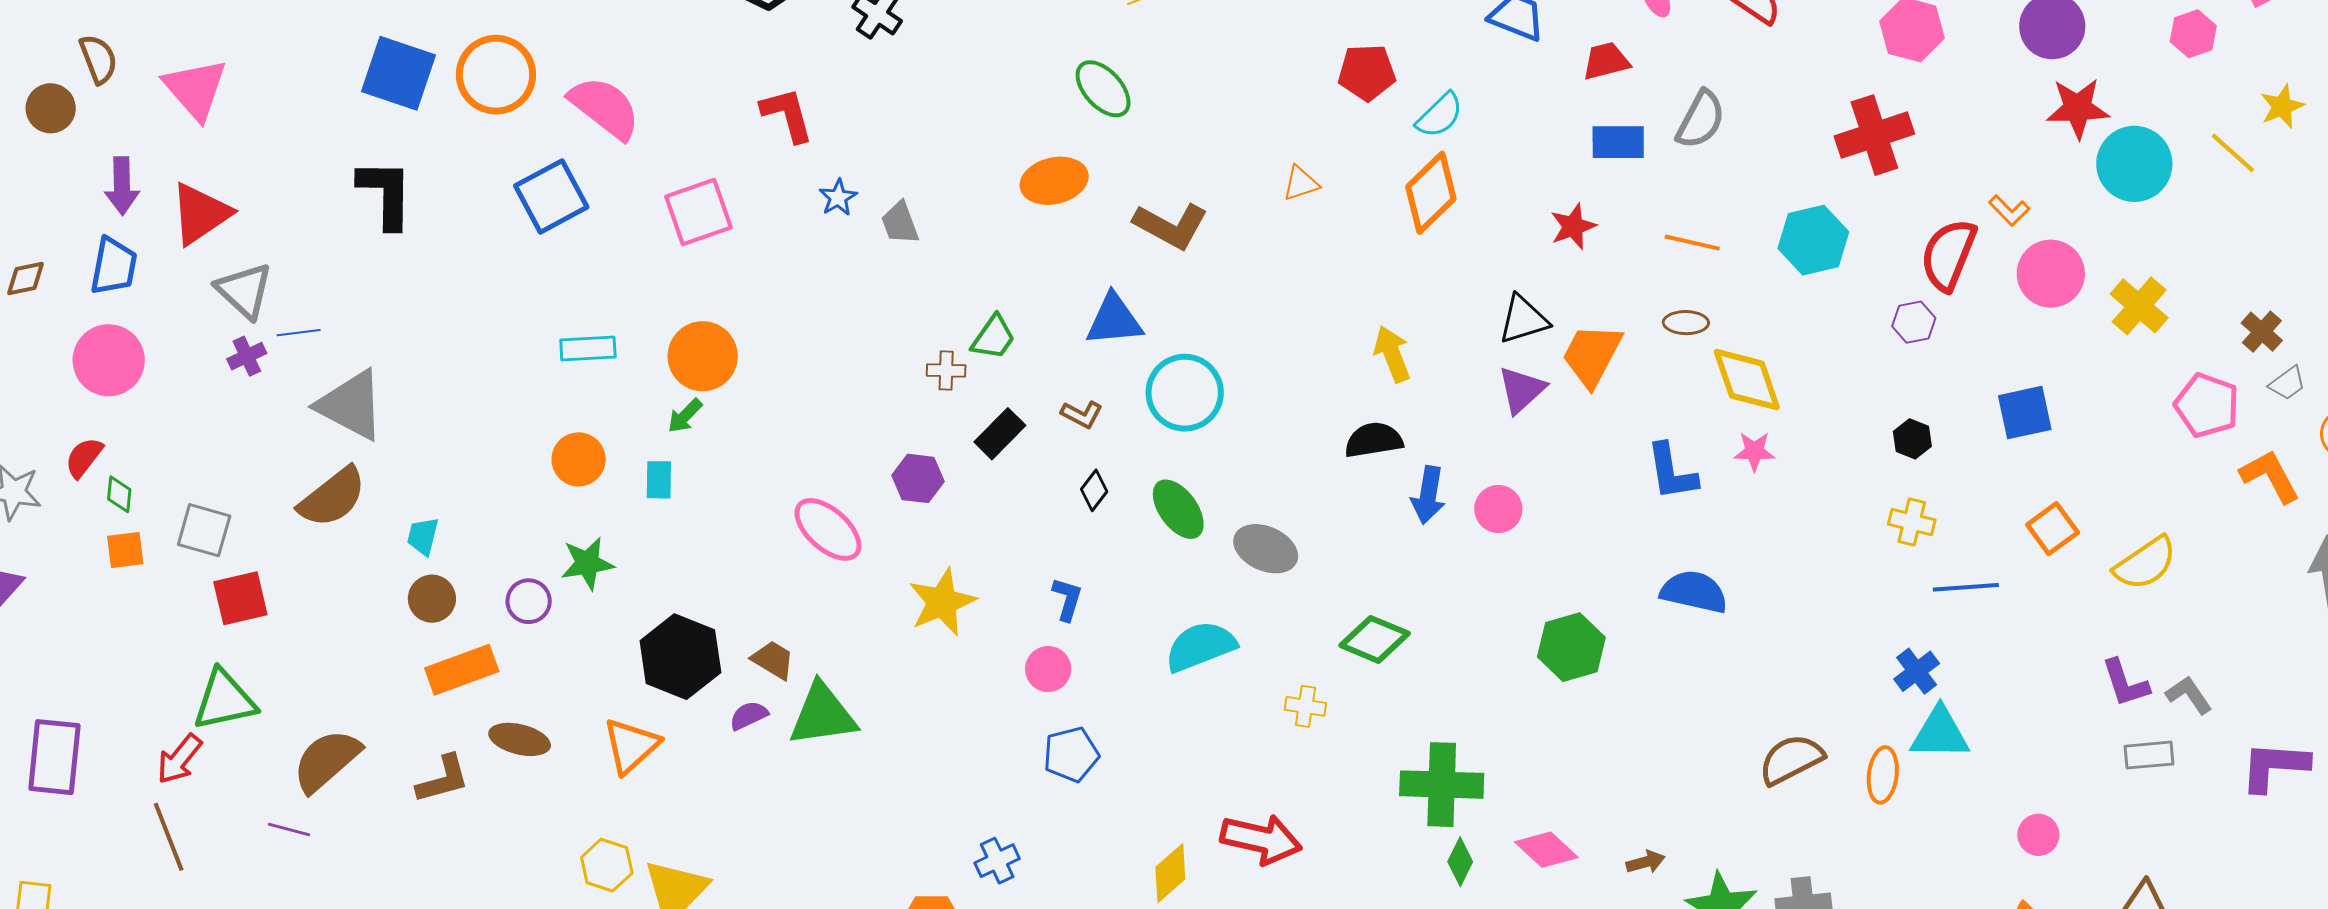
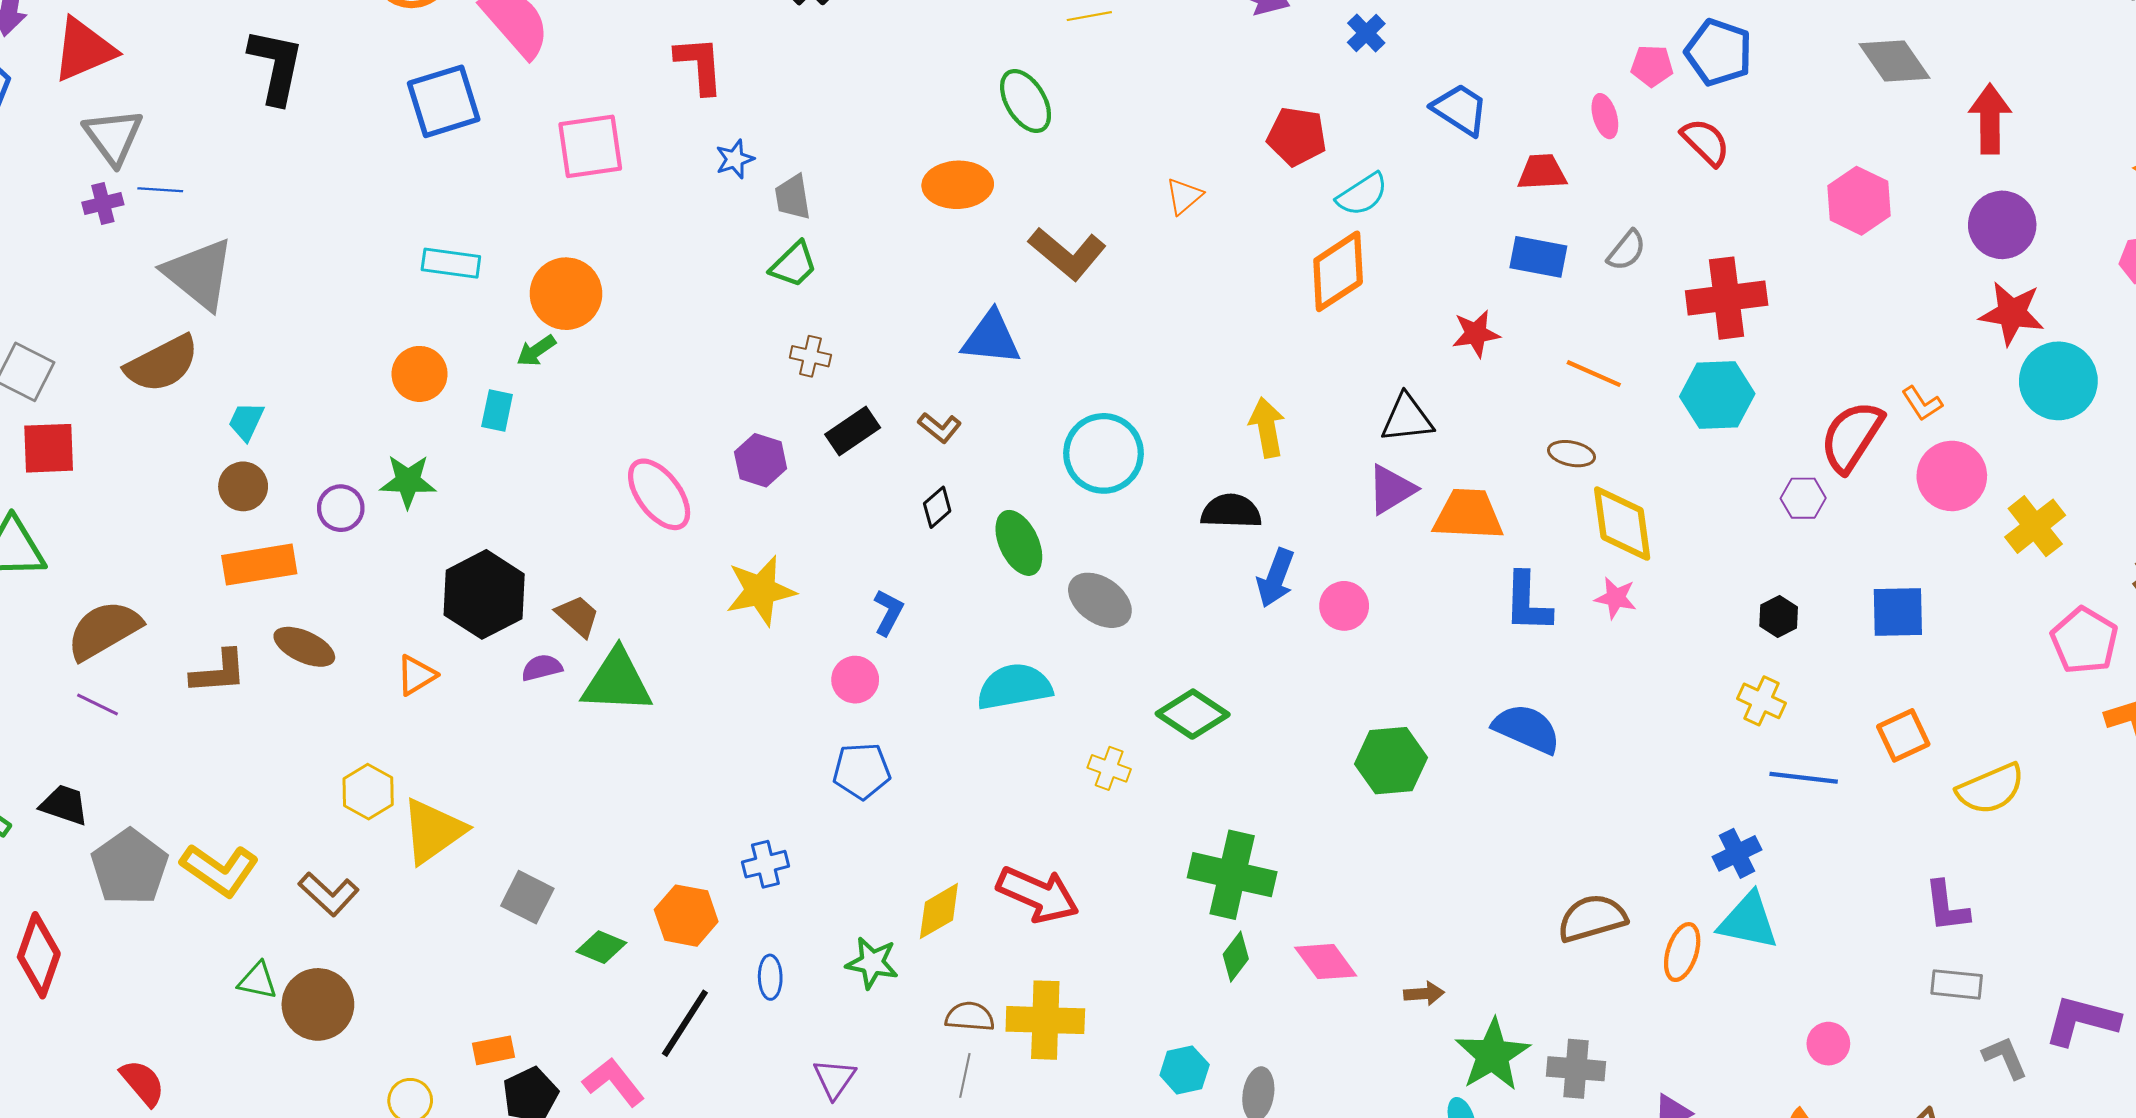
gray semicircle: (1701, 120) -> (1627, 250), size x0.7
red cross: (1874, 135) -> (1727, 298), moved
orange triangle: (1301, 183) -> (1184, 196), moved, turned -33
green trapezoid: (993, 338) -> (794, 265), moved
orange trapezoid: (1592, 355) -> (1468, 515), moved, turned 54
cyan circle: (1185, 393) -> (1103, 453), moved
gray L-shape: (2189, 695) -> (2005, 1057), moved
orange triangle: (631, 746) -> (416, 675), size x0.7
purple line: (289, 829) -> (97, 704), moved

